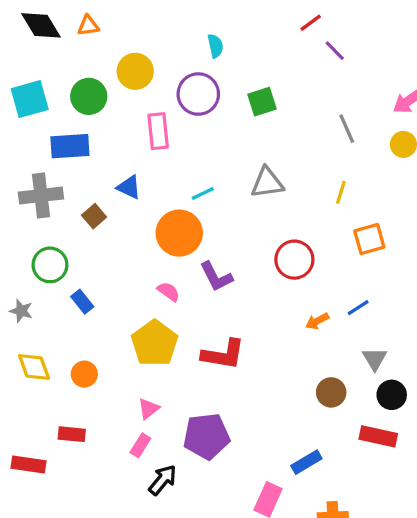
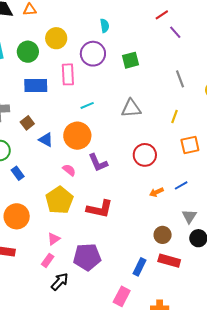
blue rectangle: (70, 146) -> (36, 86), moved
blue triangle: (129, 187) -> (46, 140), moved
cyan line: (203, 194) -> (87, 105), moved
orange circle: (84, 374) -> (17, 216), size x1.6
red rectangle: (378, 436) -> (169, 261), moved
blue rectangle: (306, 462) -> (139, 267), moved, turned -36

